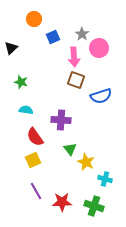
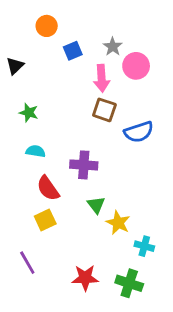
purple line: (36, 191) -> (27, 263), moved

